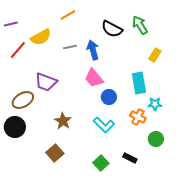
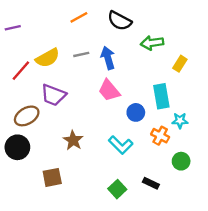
green arrow: (140, 25) -> (152, 43), moved, turned -66
black semicircle: (112, 29) -> (120, 21), moved
yellow semicircle: (41, 37) -> (48, 58), moved
red line: (18, 50) -> (21, 71), moved
blue circle: (109, 97) -> (136, 112), moved
brown square: (55, 153) -> (52, 177), moved, turned 30

